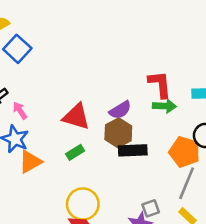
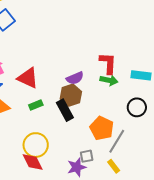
red triangle: (76, 117) -> (28, 78), moved
black rectangle: (133, 150) -> (65, 110), moved, turned 55
orange pentagon: (185, 152) -> (102, 128), moved

